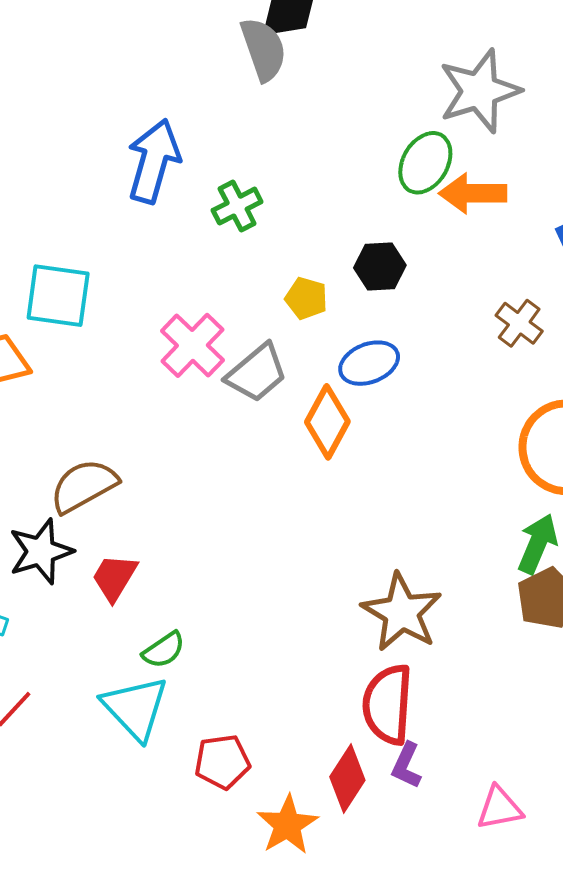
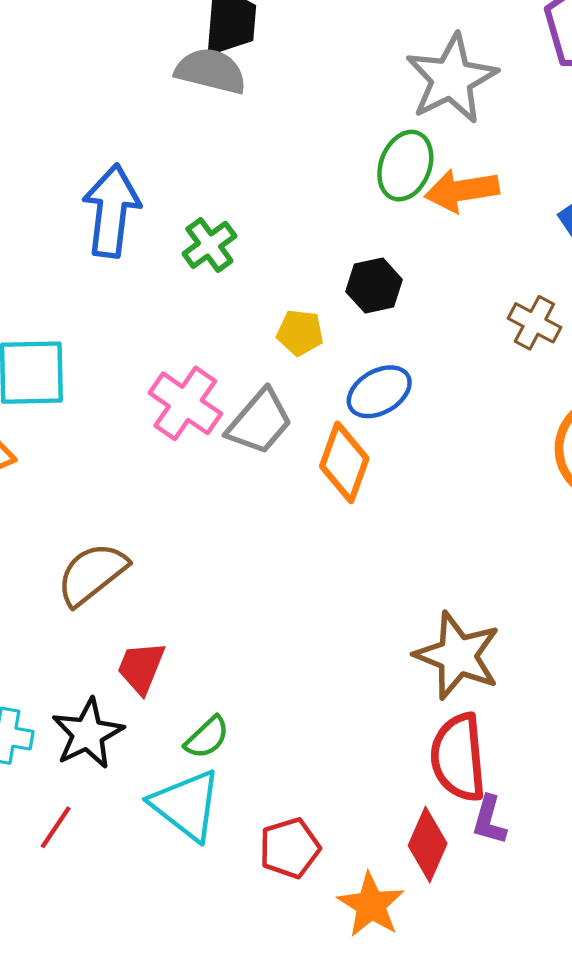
gray semicircle: (263, 49) -> (211, 71), turned -48
black star: (41, 551) -> (88, 734), moved

